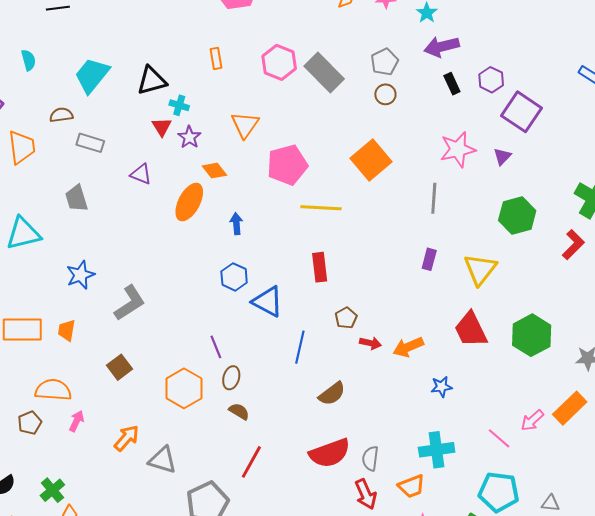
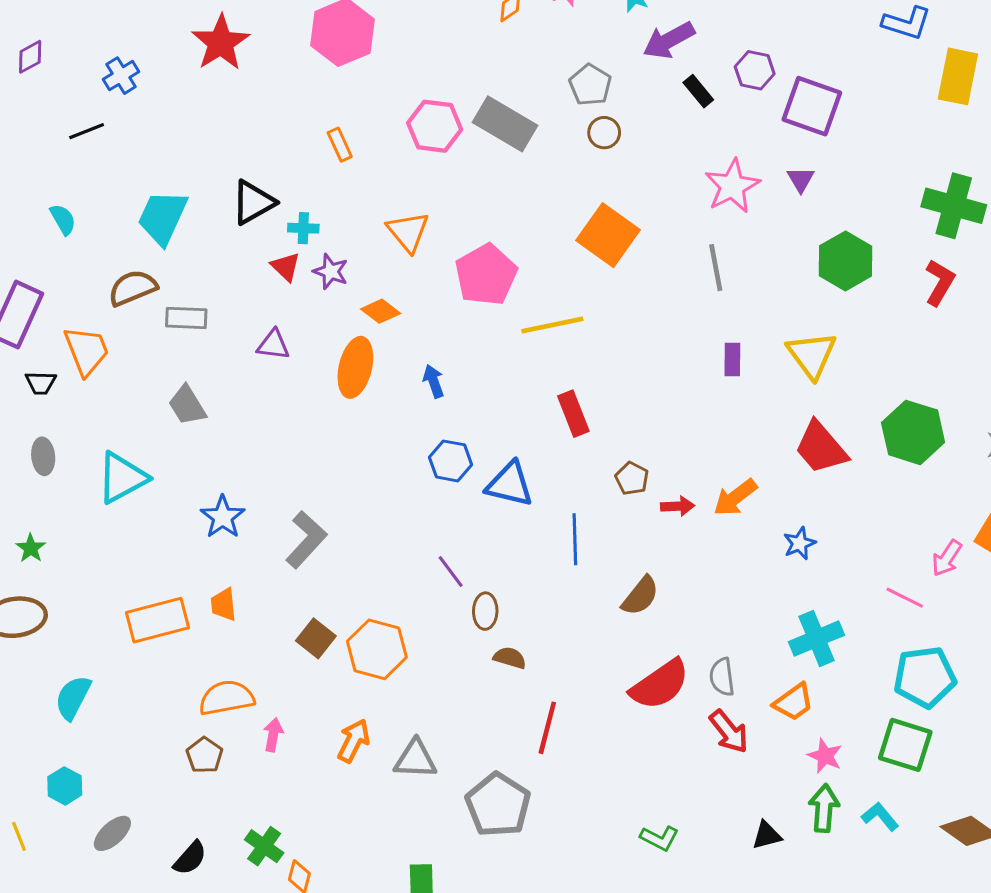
brown semicircle: (61, 115) -> (133, 288), size x1.4
orange hexagon: (184, 388) -> (377, 649), moved

